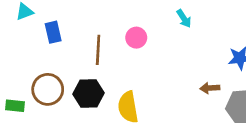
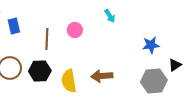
brown arrow: (210, 88) -> (102, 76), moved, size x1.5

